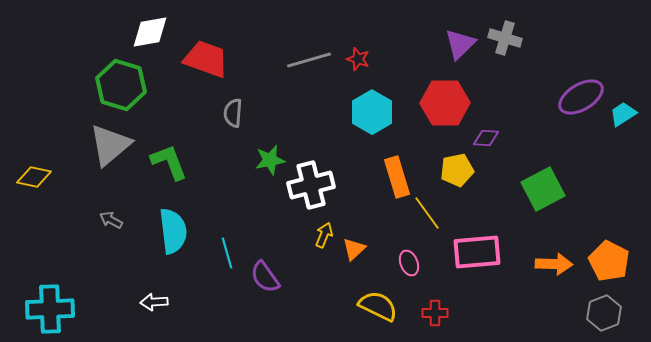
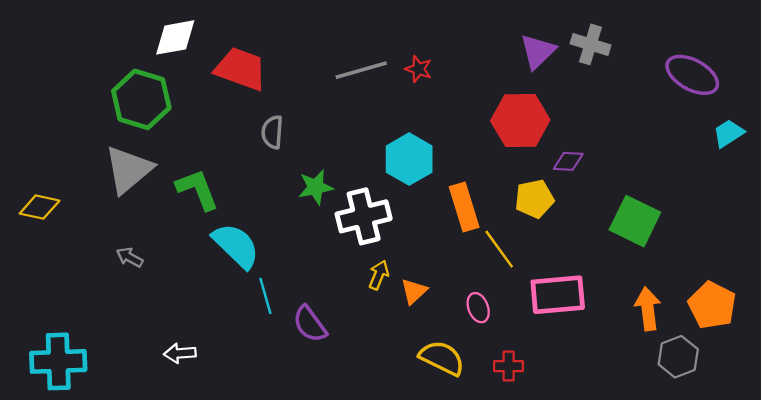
purple ellipse: (581, 97) -> (692, 75), moved, turned 60
cyan hexagon: (372, 112) -> (409, 159), moved
green square: (543, 189) -> (635, 221), turned -36
cyan semicircle: (173, 231) -> (236, 246), moved, turned -39
orange arrow: (554, 264) -> (648, 309), turned -99
gray hexagon: (604, 313) -> (678, 357), moved

